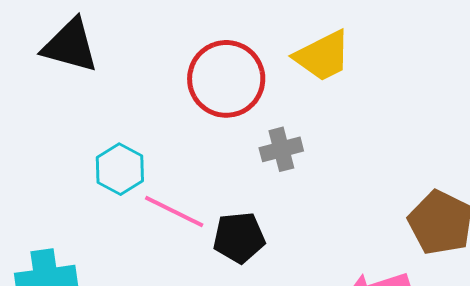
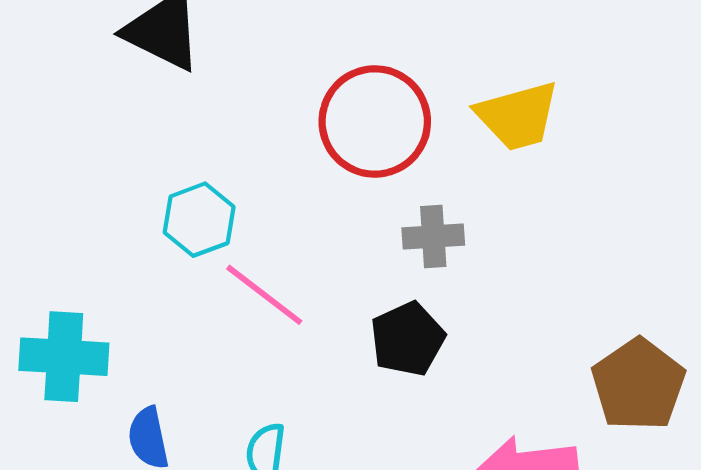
black pentagon: (239, 238) -> (408, 339), moved, turned -30

